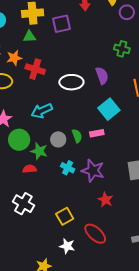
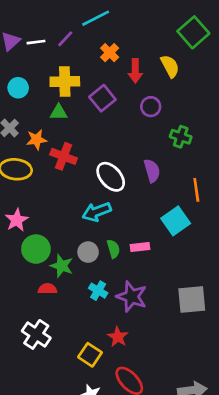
purple circle: (127, 12) -> (151, 107), moved
purple square: (62, 24) -> (102, 98), turned -30
white ellipse: (71, 82) -> (111, 177), turned 45
cyan square: (109, 109) -> (176, 221), moved
cyan arrow: (42, 111) -> (97, 212), moved
red star: (105, 200) -> (118, 337), moved
yellow square: (65, 216) -> (90, 355), turned -30

